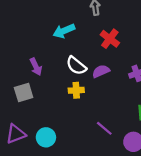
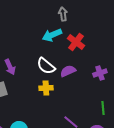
cyan arrow: (64, 31) -> (52, 35), moved

